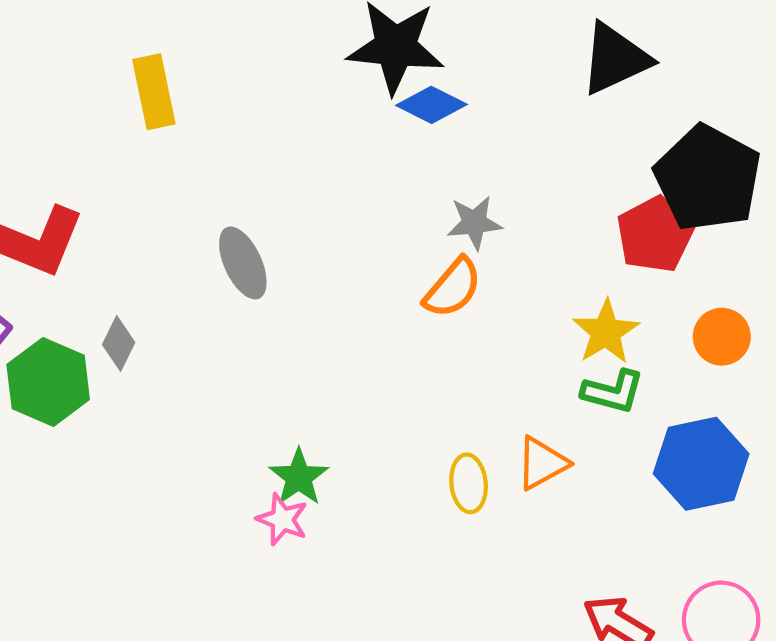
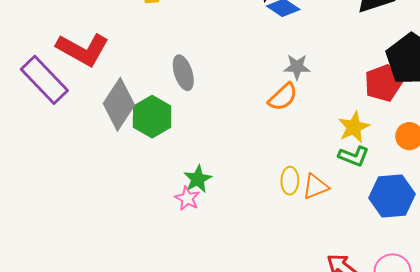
gray diamond: (119, 343) -> (119, 104), size x2.0
green hexagon: (48, 382) -> (152, 117), moved
yellow ellipse: (469, 483) -> (290, 181), moved

